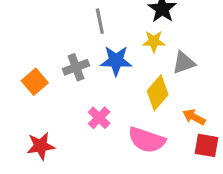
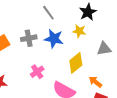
gray line: (100, 21) -> (48, 13), turned -35
gray triangle: (184, 63) -> (104, 49), moved

